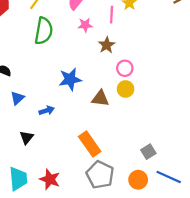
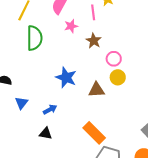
blue star: (70, 79) -> (66, 78), turned -30
black triangle: (27, 137) -> (46, 133), moved, turned -48

